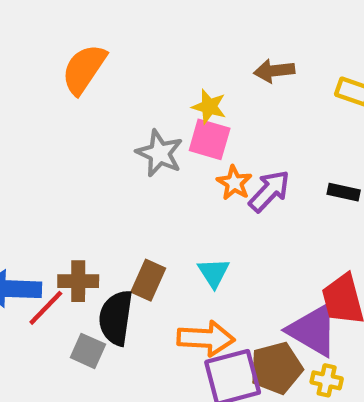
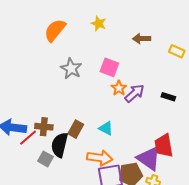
yellow star: (209, 107) -> (99, 23), moved
gray star: (159, 153) -> (71, 69), moved
cyan triangle: (214, 273) -> (106, 128), turned -35

